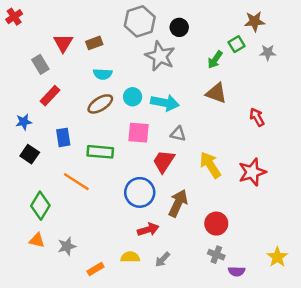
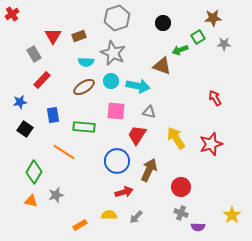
black circle: (179, 27) -> (163, 23), moved
gray star: (160, 56) -> (113, 53), moved
green arrow: (215, 60) -> (180, 50), turned 35
brown triangle: (216, 93) -> (162, 66), moved
gray star: (67, 246) -> (56, 195), moved

